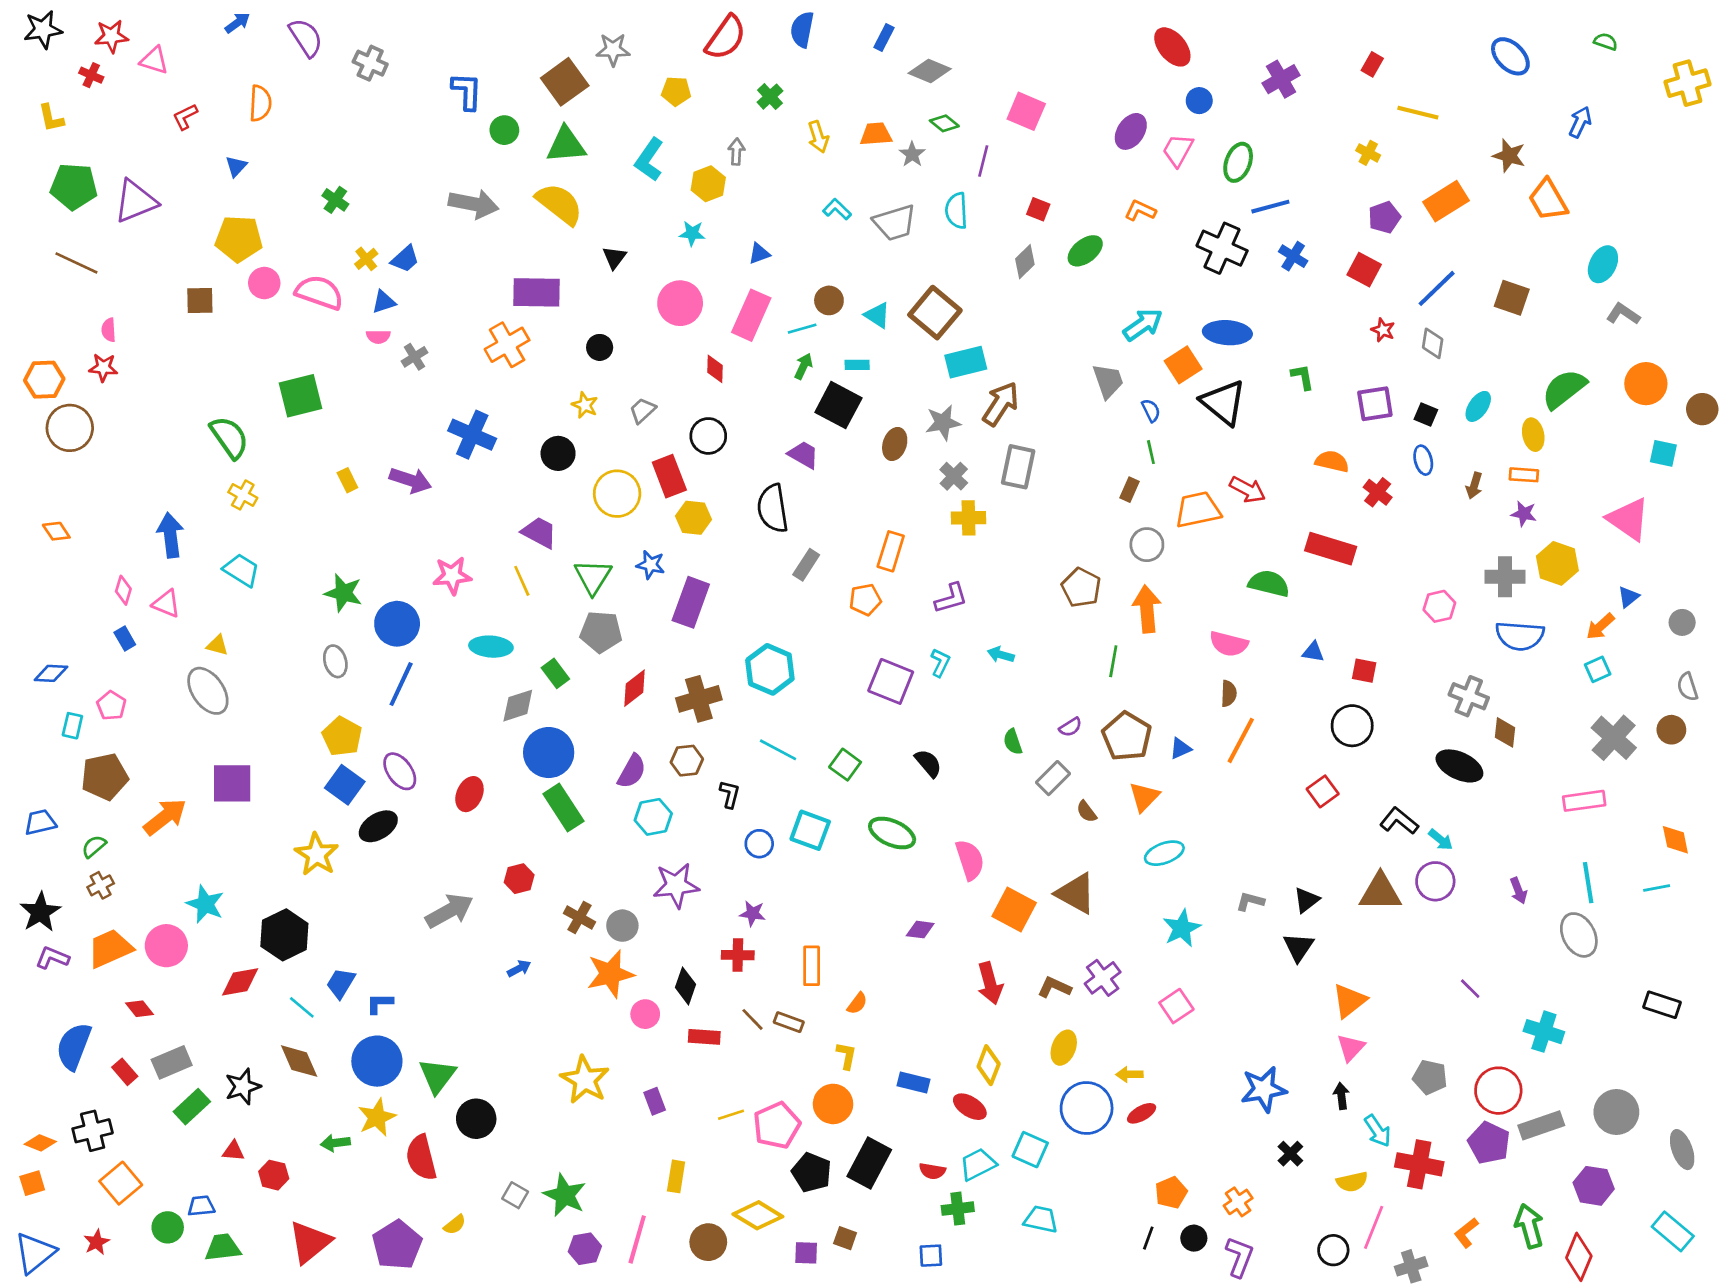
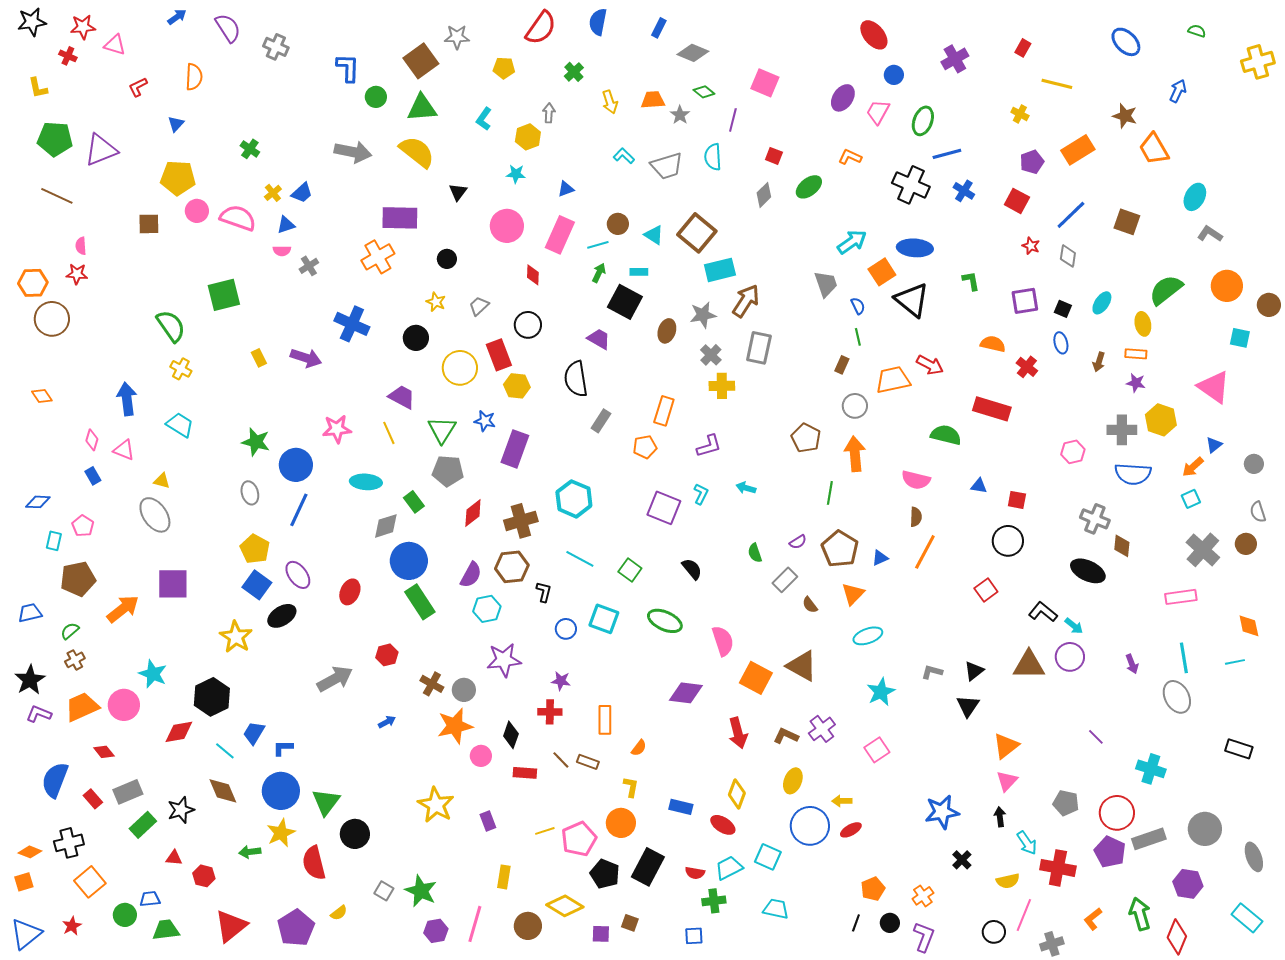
cyan L-shape: (649, 160) -> (484, 119), size x0.7
brown hexagon: (687, 761) -> (512, 567), size x1.4
purple diamond: (920, 930) -> (686, 693), size x1.6

